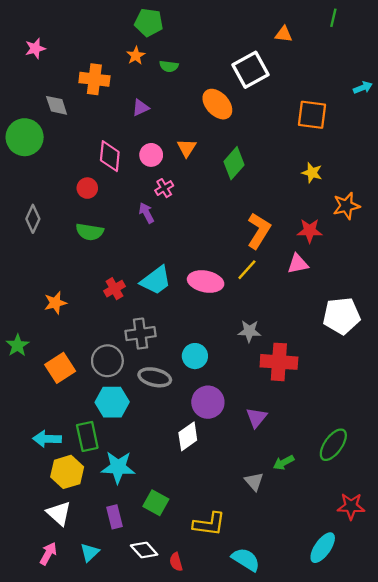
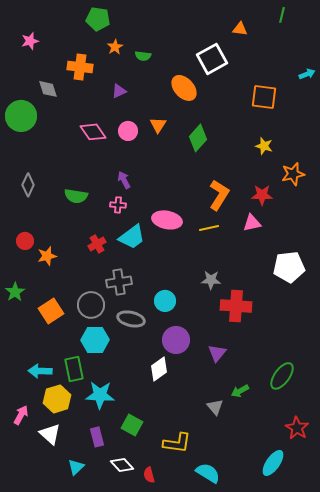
green pentagon: (149, 22) -> (98, 19), moved
pink diamond: (110, 156) -> (93, 132), turned -40
red circle: (87, 188) -> (25, 241), moved
pink cross: (164, 188) -> (118, 205), moved, turned 35
yellow line: (247, 270) -> (209, 228), turned 36
pink ellipse: (206, 282) -> (167, 220), moved
red star: (351, 506) -> (297, 428), turned 30
pink arrow: (48, 554) -> (21, 415), moved

